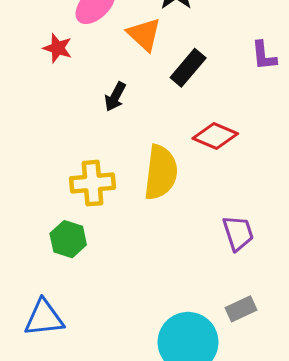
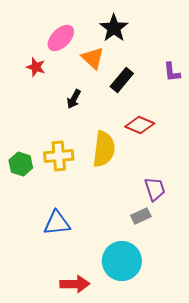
green hexagon: (68, 239) -> (21, 164), moved
gray rectangle: (241, 309) -> (141, 216), moved
blue triangle: (44, 318) -> (57, 223), moved

